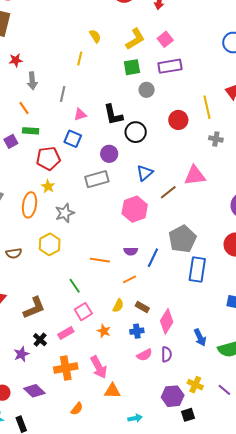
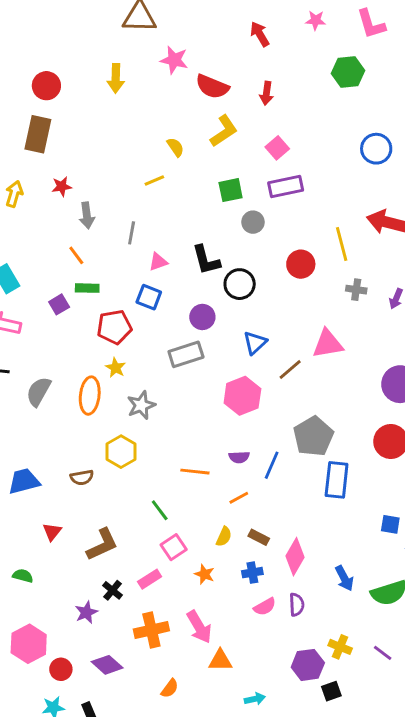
yellow L-shape: (135, 39) -> (224, 131), moved
yellow line: (80, 59) -> (154, 181), turned 56
brown semicircle: (14, 253) -> (82, 477), moved

